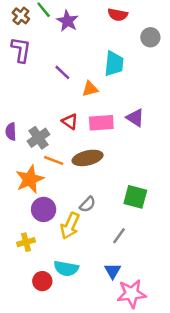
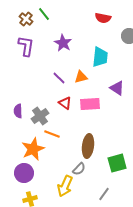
purple star: (67, 21) -> (63, 43), moved
purple line: (62, 72) -> (59, 78), moved
purple triangle: (135, 118) -> (117, 88), moved
brown ellipse: (88, 158) -> (88, 146), moved, turned -70
green square: (135, 197) -> (117, 163), turned -30
purple circle: (44, 209) -> (24, 173), moved

